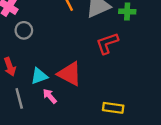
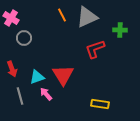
green cross: (127, 12) -> (120, 30), moved
red triangle: (70, 74) -> (63, 75), turned 30

